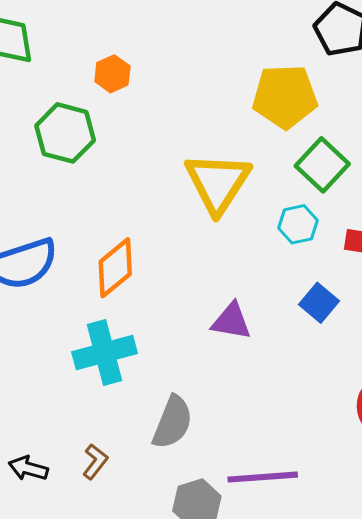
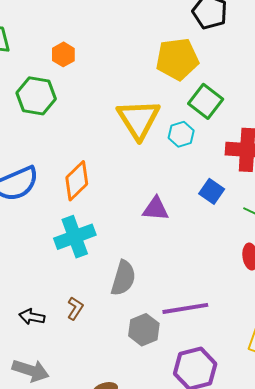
cyan hexagon: (298, 224) -> (181, 134), moved

